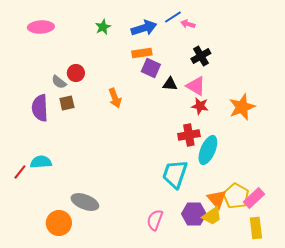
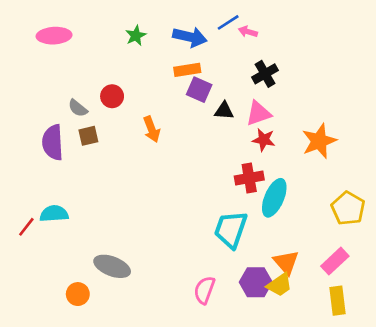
blue arrow: (144, 28) -> (190, 37), turned 30
red circle: (76, 73) -> (112, 96), moved
pink triangle: (196, 86) -> (258, 113), turned -50
yellow pentagon: (236, 196) -> (348, 208), moved
orange circle: (59, 223) -> (78, 294), size x0.7

